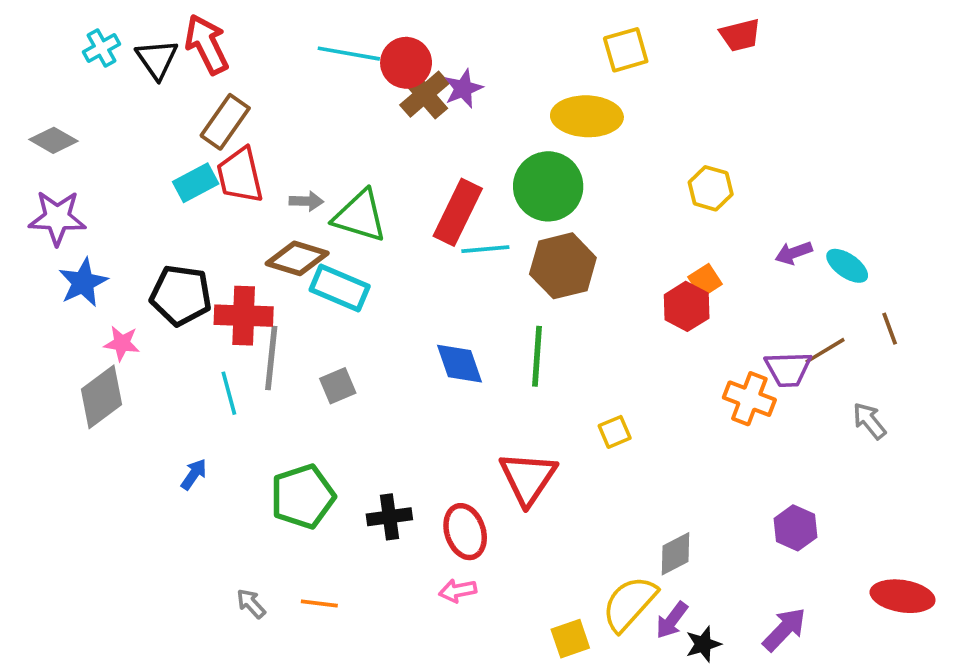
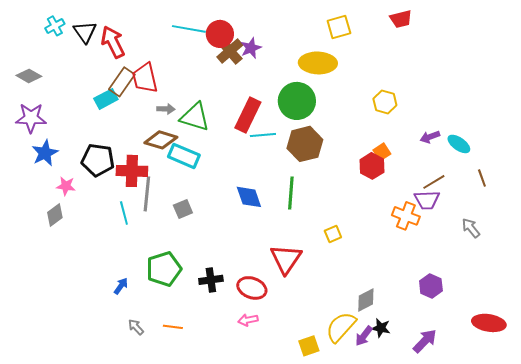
red arrow: (207, 44) -> (113, 42), moved
brown rectangle: (225, 122) -> (122, 82), moved
red trapezoid: (240, 175) -> (145, 78), moved
brown line: (825, 351) -> (434, 182), moved
gray diamond: (102, 397) -> (55, 215), size x0.7
blue arrow: (194, 474) -> (121, 286), moved
red ellipse: (465, 532) -> (252, 288), turned -52
black star: (703, 644) -> (381, 328), moved, turned 30

